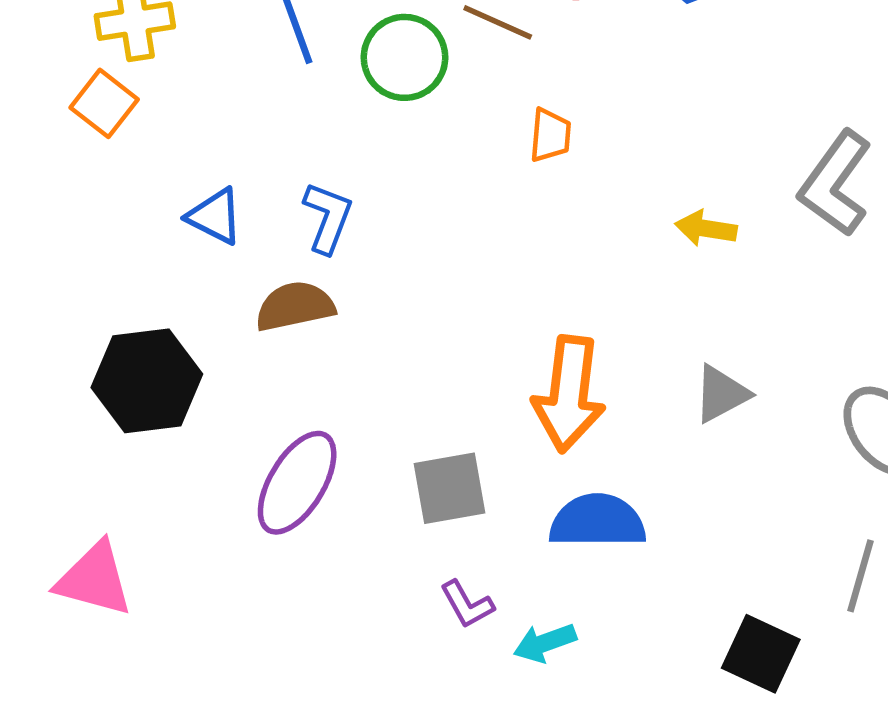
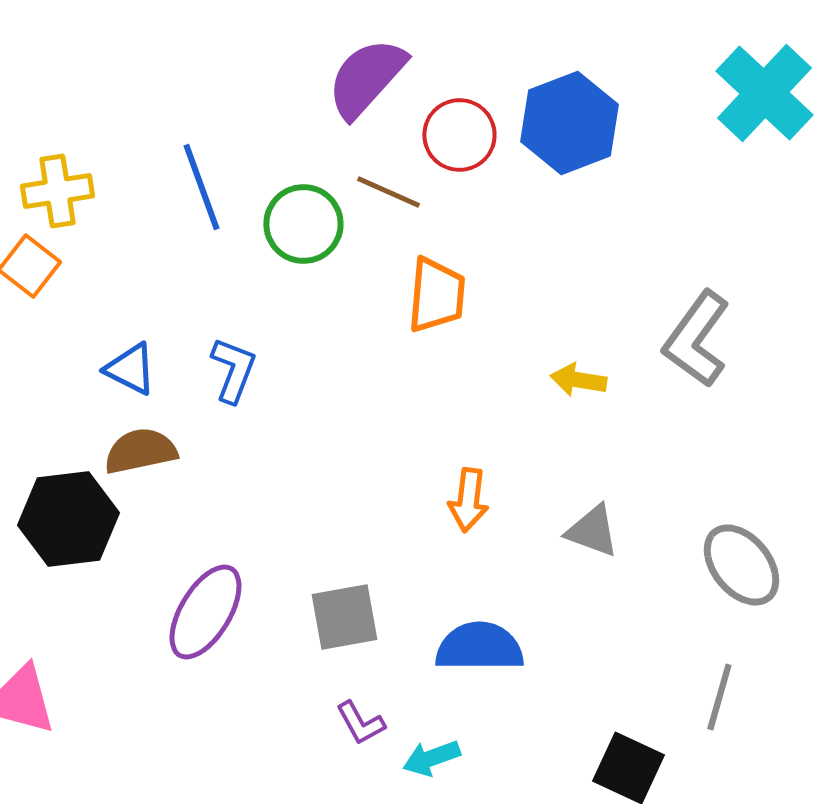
orange trapezoid: (550, 135) -> (436, 295), size x1.5
brown semicircle: (295, 306) -> (140, 451), moved
orange arrow: (569, 394) -> (468, 500), moved, size x0.6
gray triangle: (721, 394) -> (592, 531), turned 48

